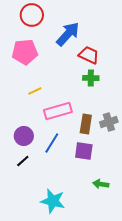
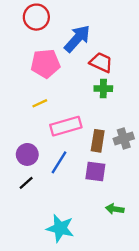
pink pentagon: (25, 52) -> (45, 64), moved

